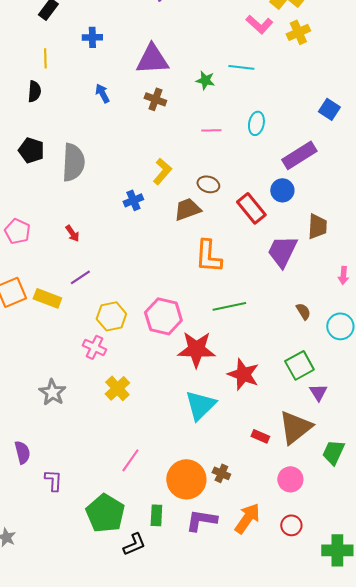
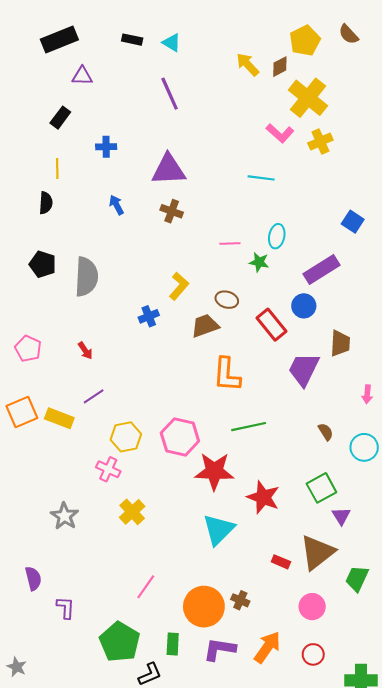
green star: (205, 80) -> (259, 262), moved

